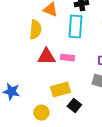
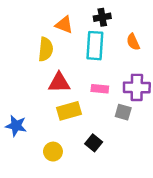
pink rectangle: (67, 58) -> (100, 89), moved
yellow rectangle: (60, 90) -> (69, 111), moved

